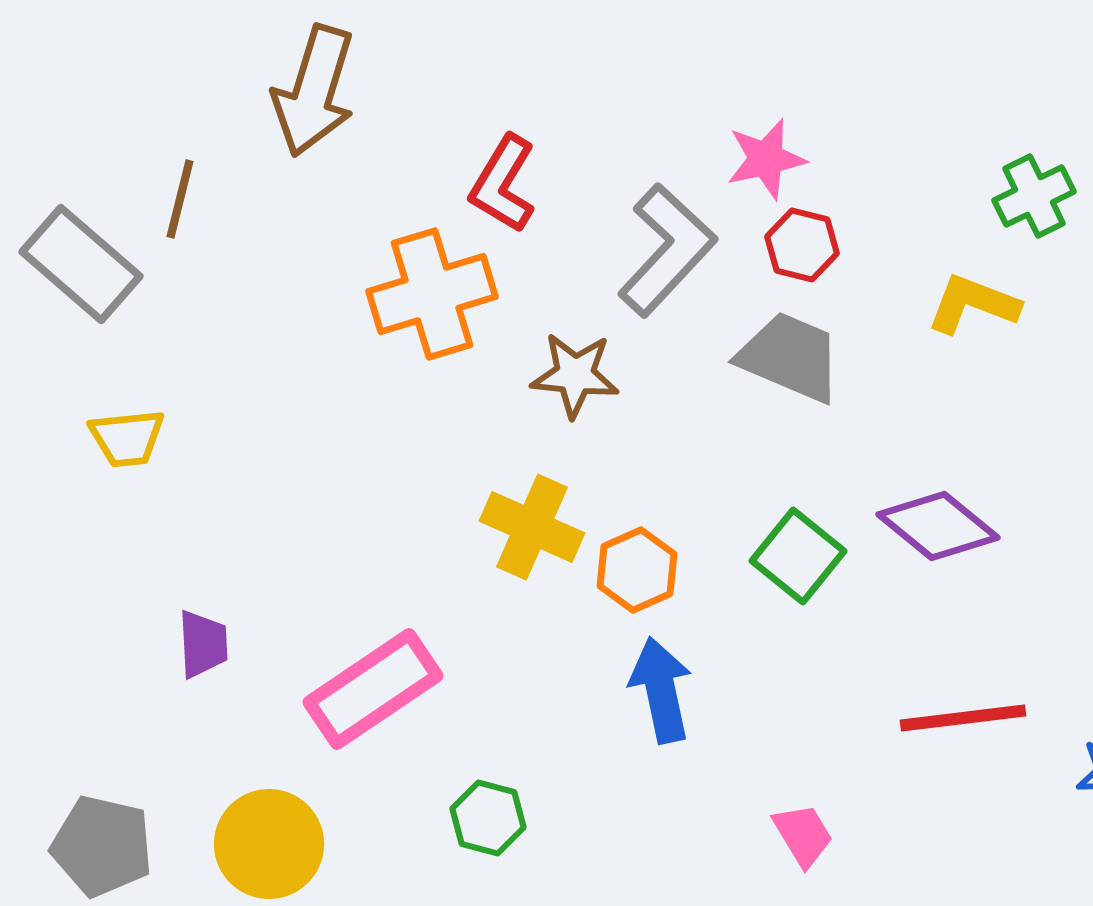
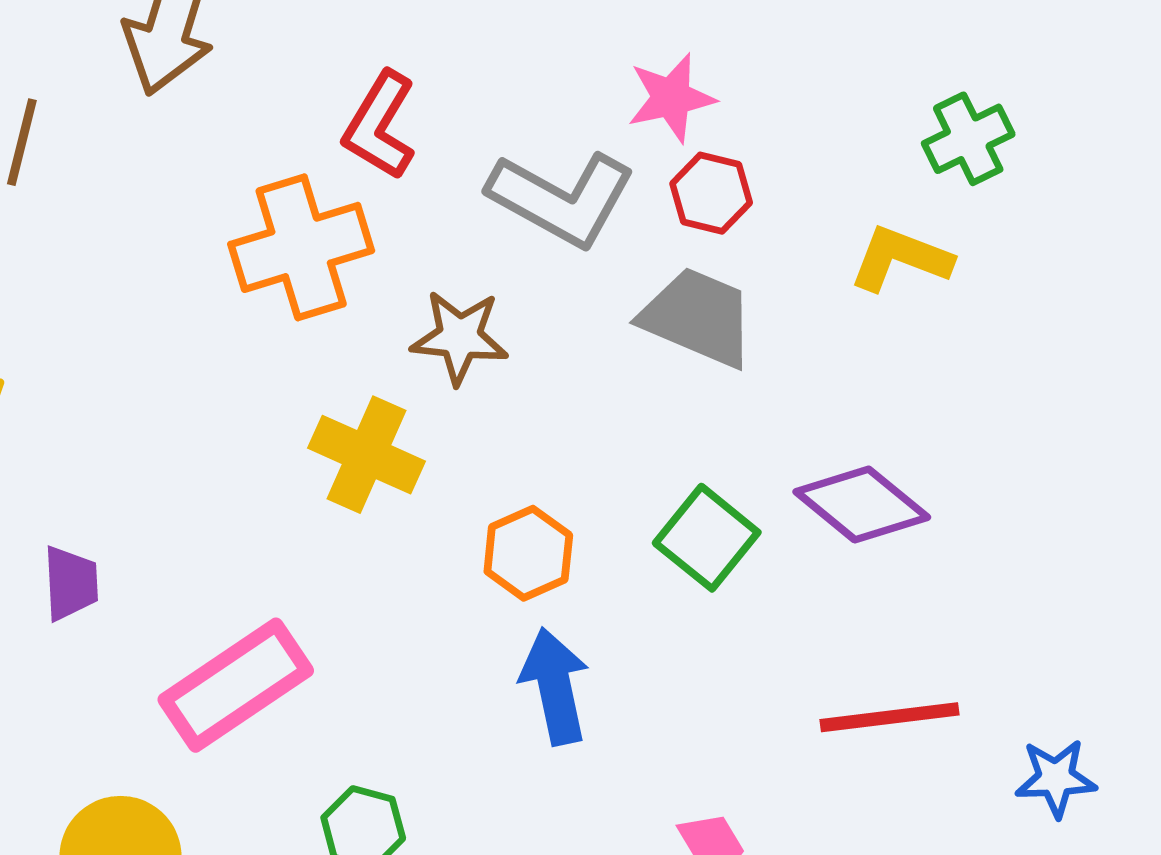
gray L-shape: (667, 250) -> (562, 199), turned 76
yellow cross: (532, 527) -> (366, 455), moved
purple trapezoid: (203, 644) -> (71, 583), moved

